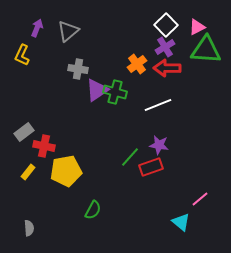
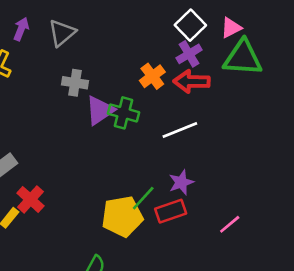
purple star: (159, 145) -> (181, 182), turned -30
red cross: (44, 146) -> (30, 199), moved, turned 30
yellow pentagon: (66, 171) -> (122, 216), moved
pink line: (200, 199) -> (230, 224), moved

